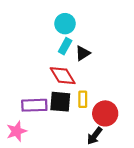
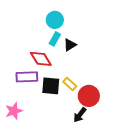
red diamond: (63, 76) -> (41, 59), moved
yellow rectangle: (83, 99) -> (70, 84), turned -48
purple rectangle: (34, 105) -> (27, 77), moved

